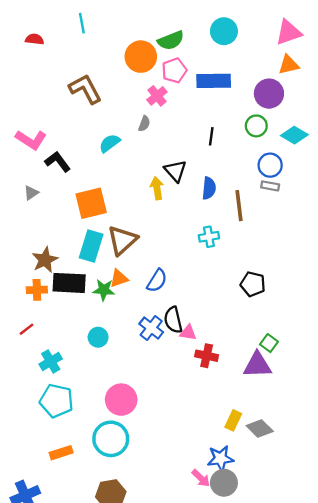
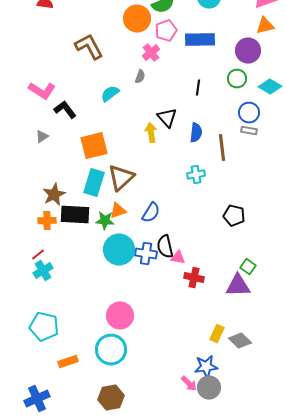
blue cross: (151, 328) -> (146, 254), turned -30
cyan circle: (98, 337) -> (119, 250), moved, size x1.8
cyan cross: (51, 361) -> (43, 271), moved
cyan pentagon: (56, 401) -> (44, 327), moved

